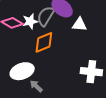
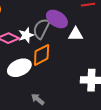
white ellipse: (22, 71) -> (19, 68), moved

